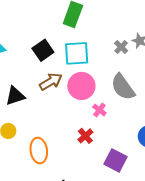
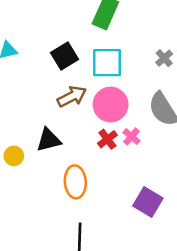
black triangle: (15, 96) -> (49, 140), moved
red cross: (85, 136) -> (107, 139), moved
orange ellipse: (39, 150) -> (75, 182), moved

